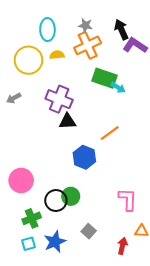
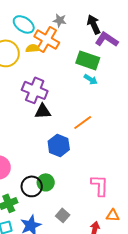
cyan ellipse: (47, 30) -> (24, 24), turned -55
orange cross: (88, 45) -> (47, 39), moved, turned -35
green rectangle: (104, 78) -> (88, 60), moved

